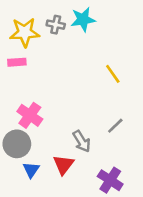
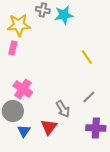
gray cross: (56, 25) -> (43, 10), moved
pink rectangle: (17, 62) -> (13, 48), turned -72
purple cross: (110, 180) -> (96, 128), moved, turned -30

